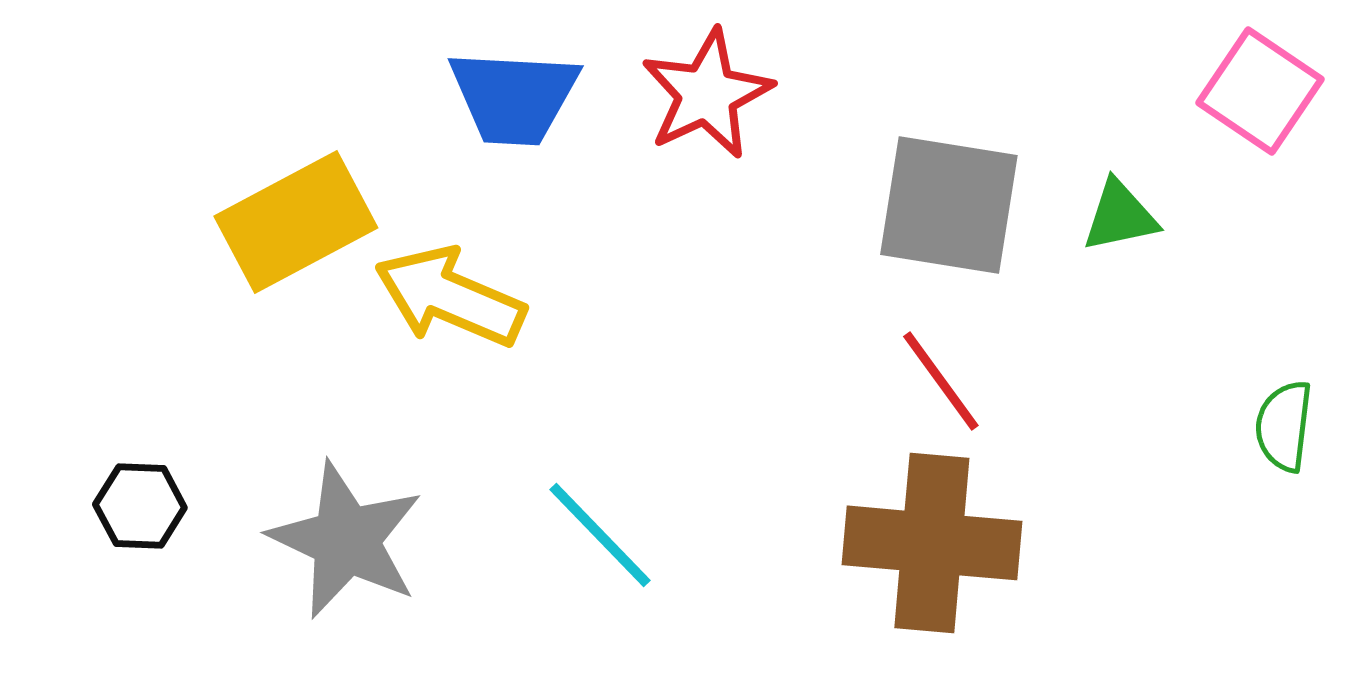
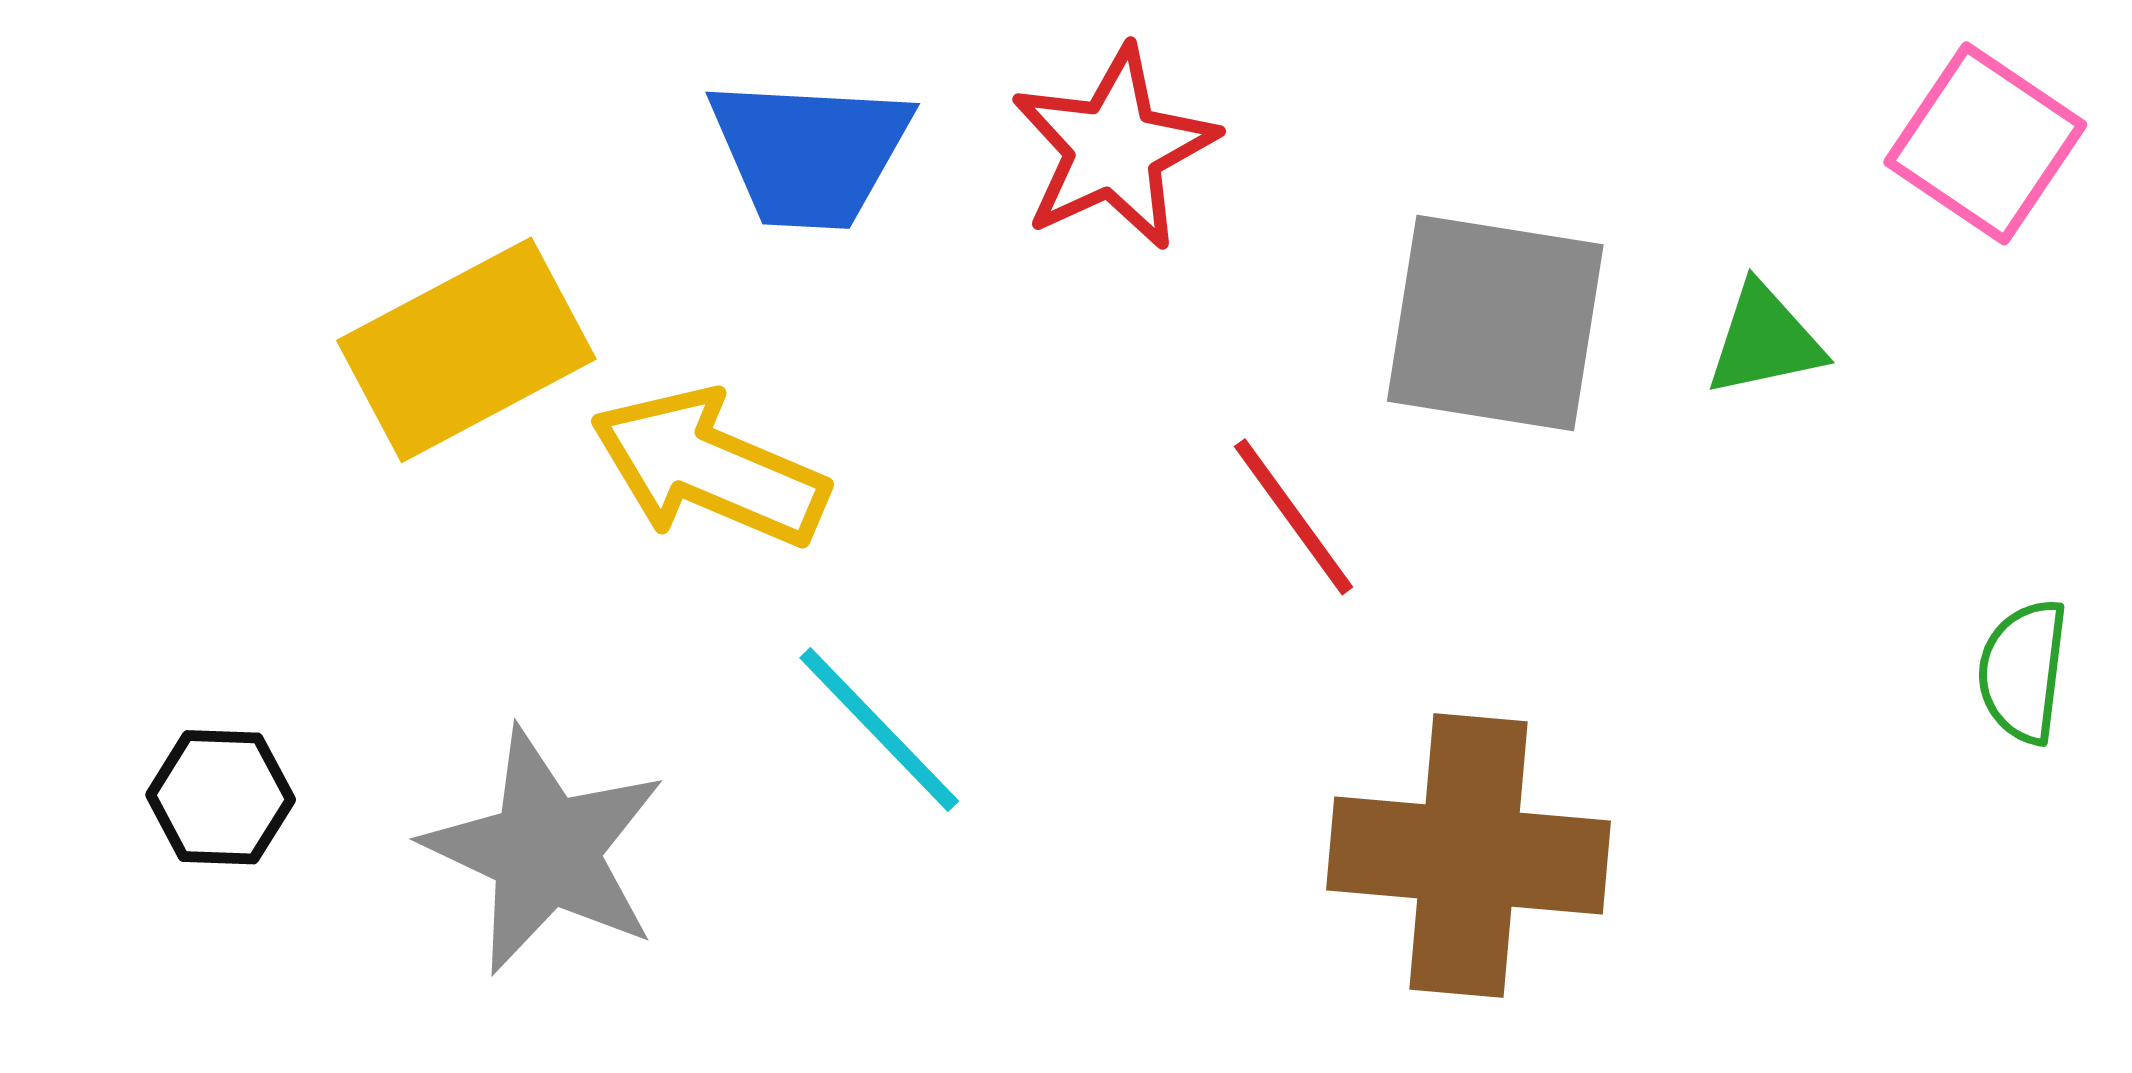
red line: (941, 381) -> (1294, 517), moved
cyan line: (600, 535) -> (879, 729), moved

